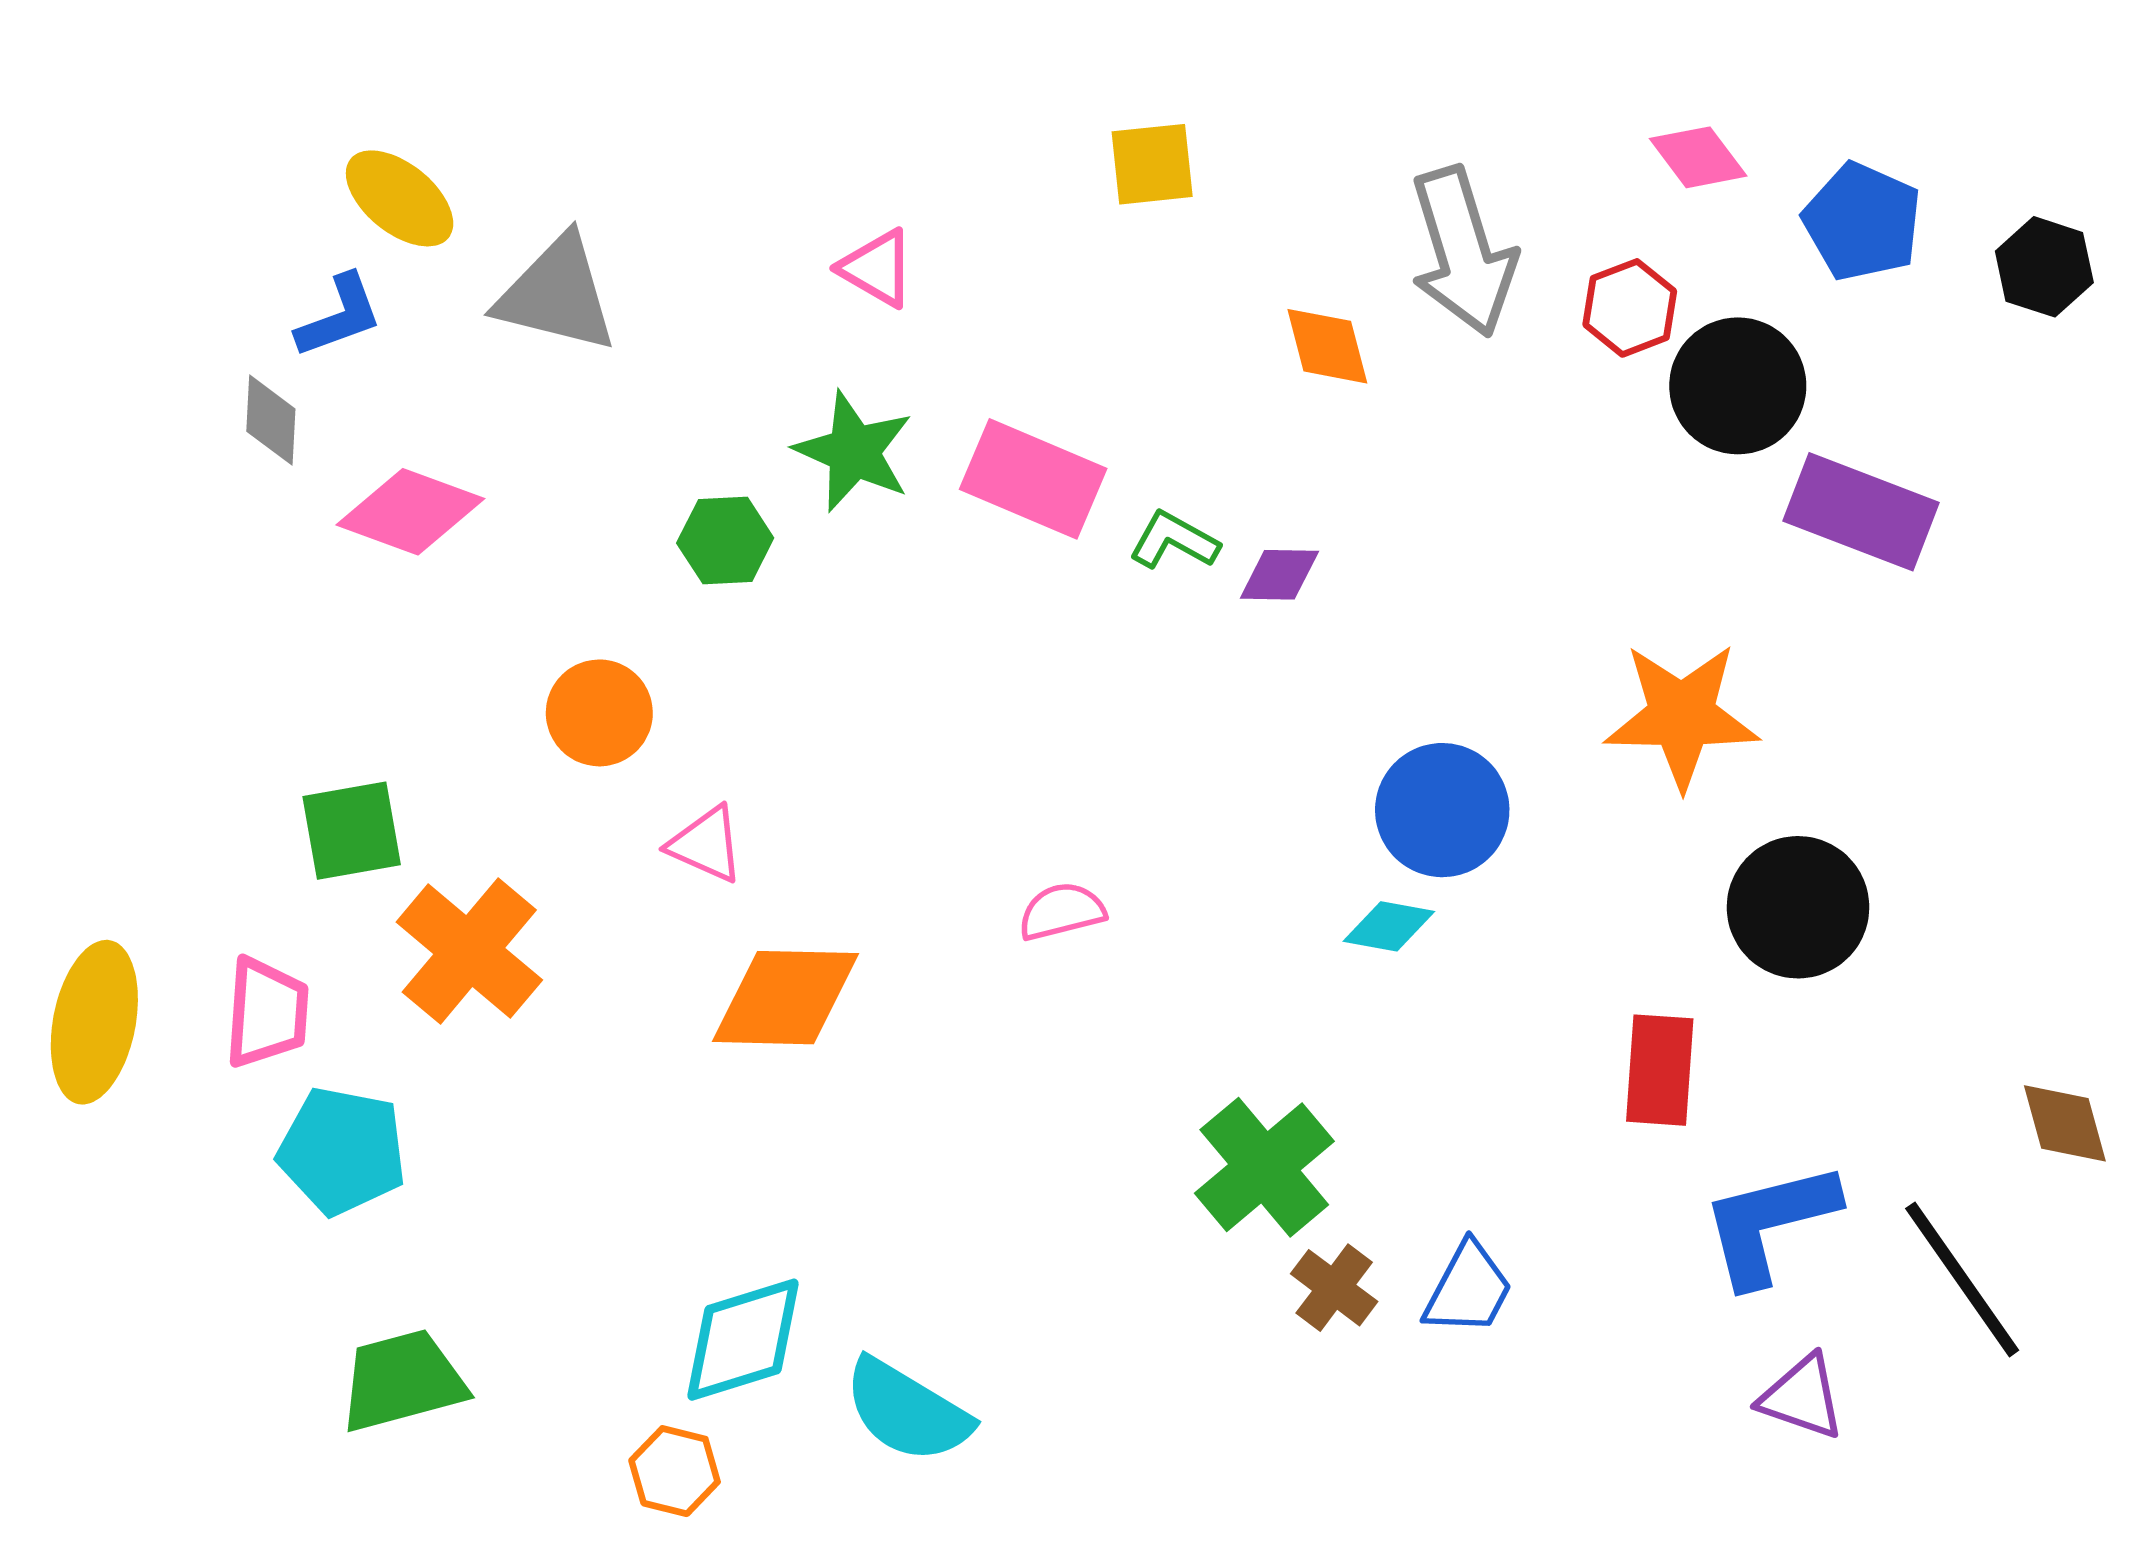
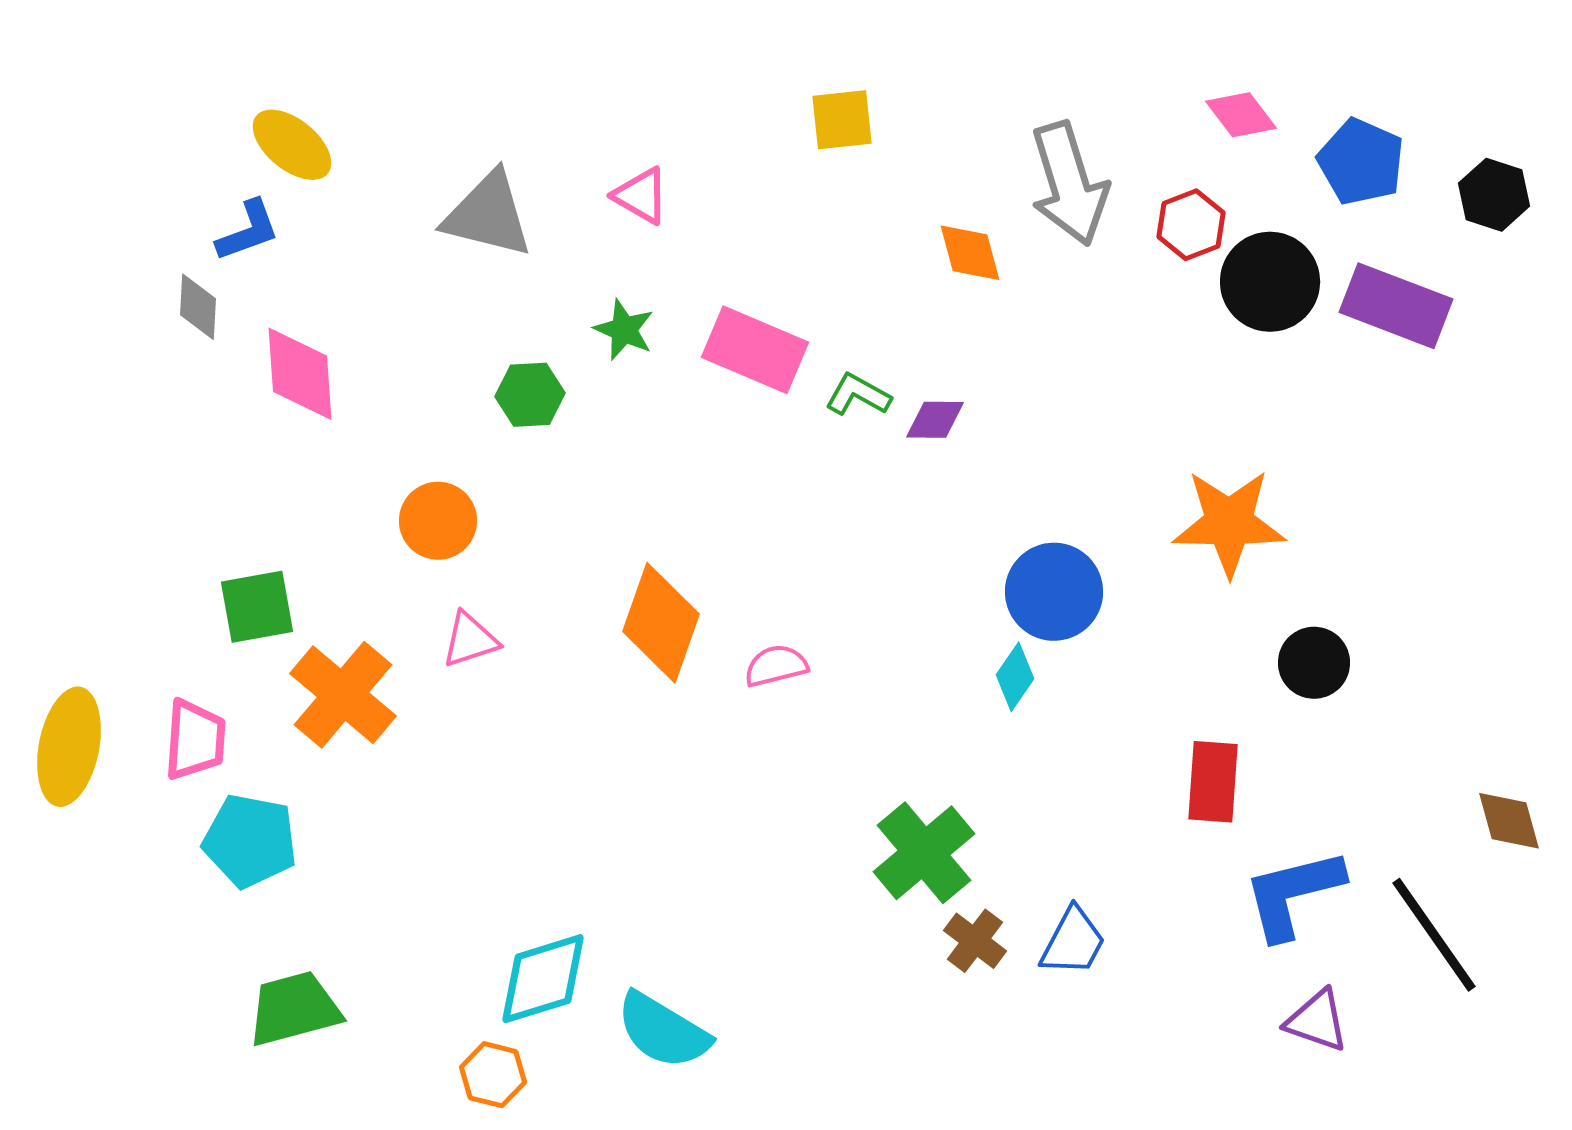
gray triangle: (557, 294) -> (488, 215), moved
green star: (854, 452) -> (624, 330), size x0.7
pink diamond: (410, 512) -> (300, 374), turned 66
purple rectangle: (1861, 512) -> (1396, 306), moved
pink triangle: (706, 844) -> (470, 640), moved, turned -42
black circle: (1798, 907) -> (1314, 663), size x0.7
cyan diamond: (1389, 926) -> (1015, 677), turned -66
orange diamond: (785, 998) -> (661, 623), moved, turned -72

